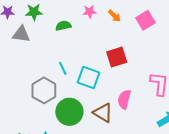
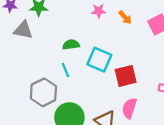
green semicircle: (63, 26) -> (71, 45), moved
red square: (117, 57) -> (126, 76), moved
cyan square: (88, 78) -> (99, 60), moved

